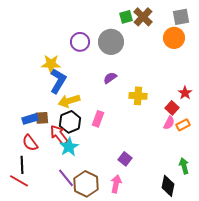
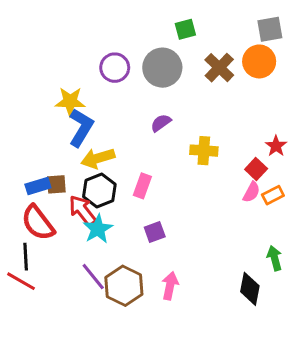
brown cross: (143, 17) -> (219, 68), moved
red semicircle: (30, 143) -> (38, 223), size x1.4
purple square: (125, 159) -> (155, 232), moved, turned 32

